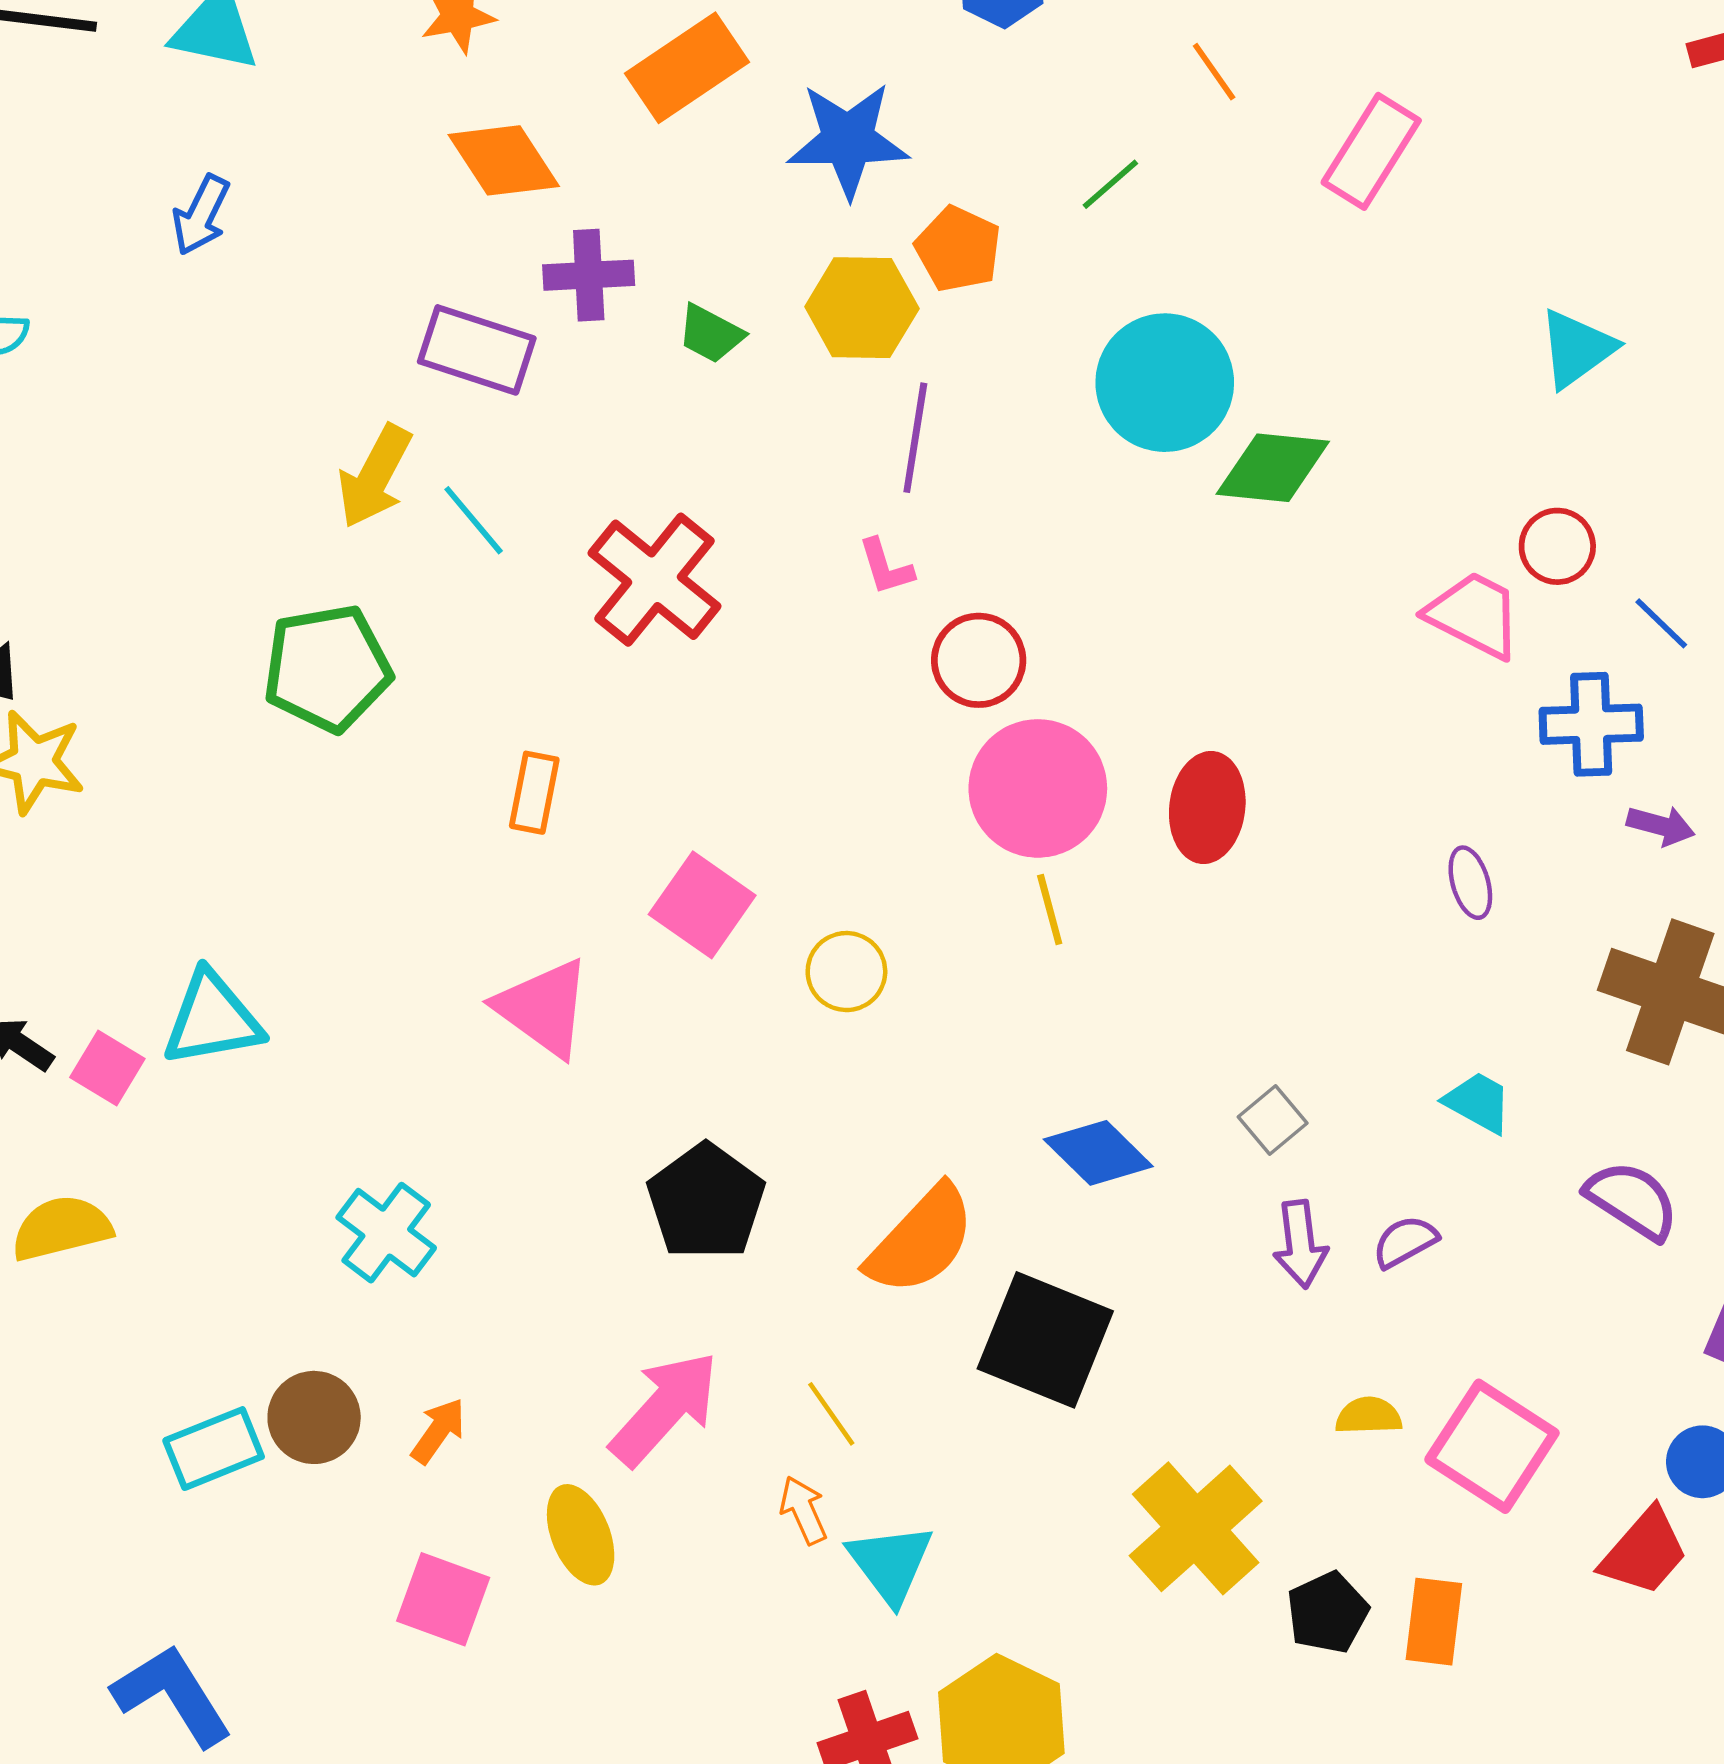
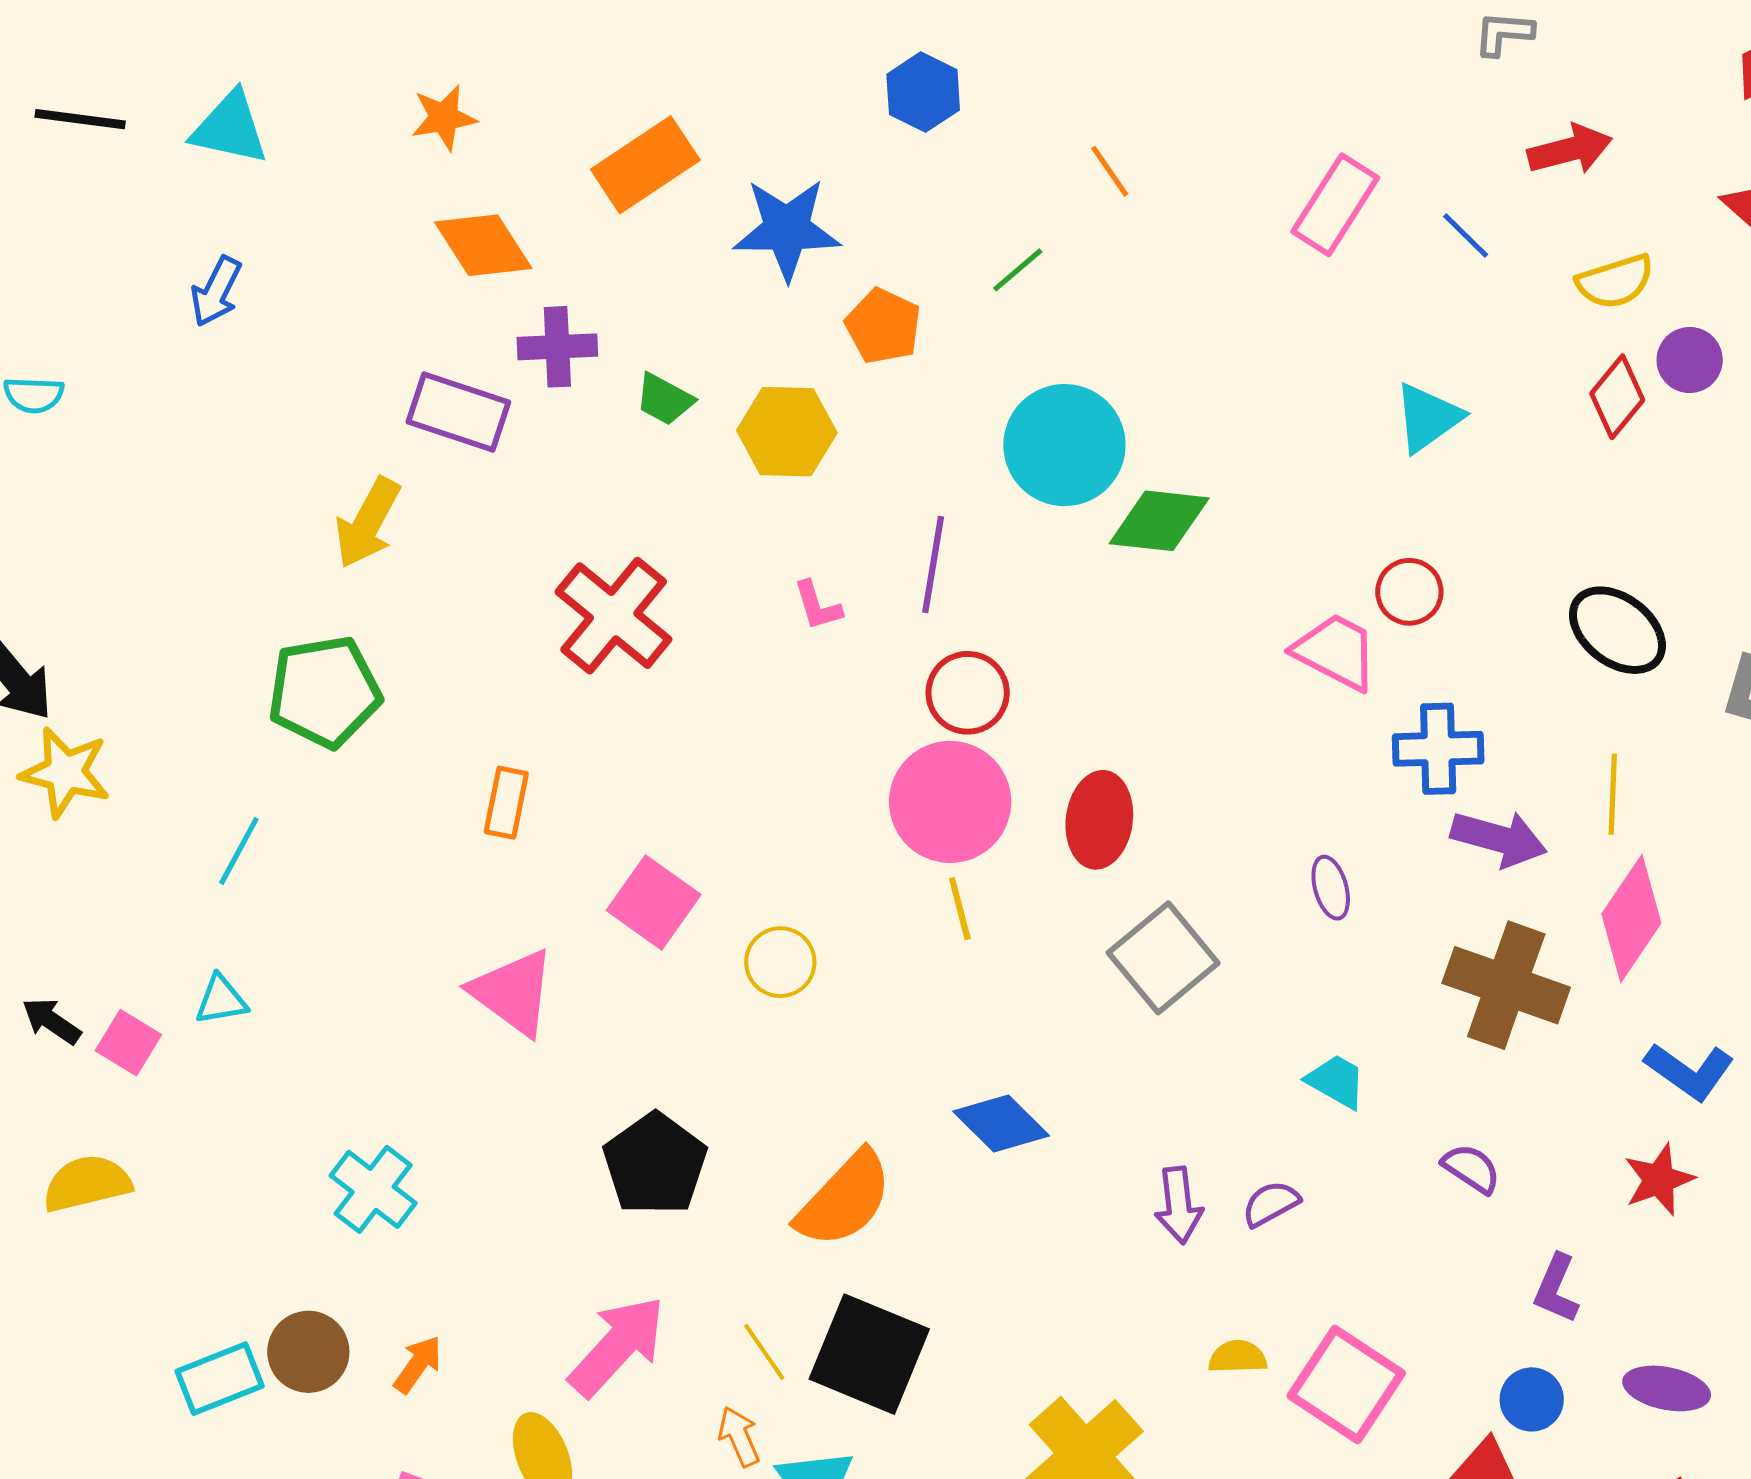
pink rectangle: (1371, 151) -> (1335, 205), moved
yellow hexagon: (862, 308) -> (787, 432), moved
purple line: (915, 438) -> (933, 564), moved
cyan line: (474, 520) -> (239, 851), moved, turned 68
blue line: (1661, 623) -> (1466, 235), moved
red circle: (979, 660) -> (968, 693), moved
purple arrow: (1661, 826) -> (1499, 839), size x1.6
cyan triangle: (212, 1019) -> (221, 1000), size x0.6
gray square: (1273, 1120) -> (1163, 958), moved, size x1.8
purple semicircle: (1632, 1200) -> (1471, 1168), size x0.7
black square: (1045, 1340) -> (869, 1354), moved

